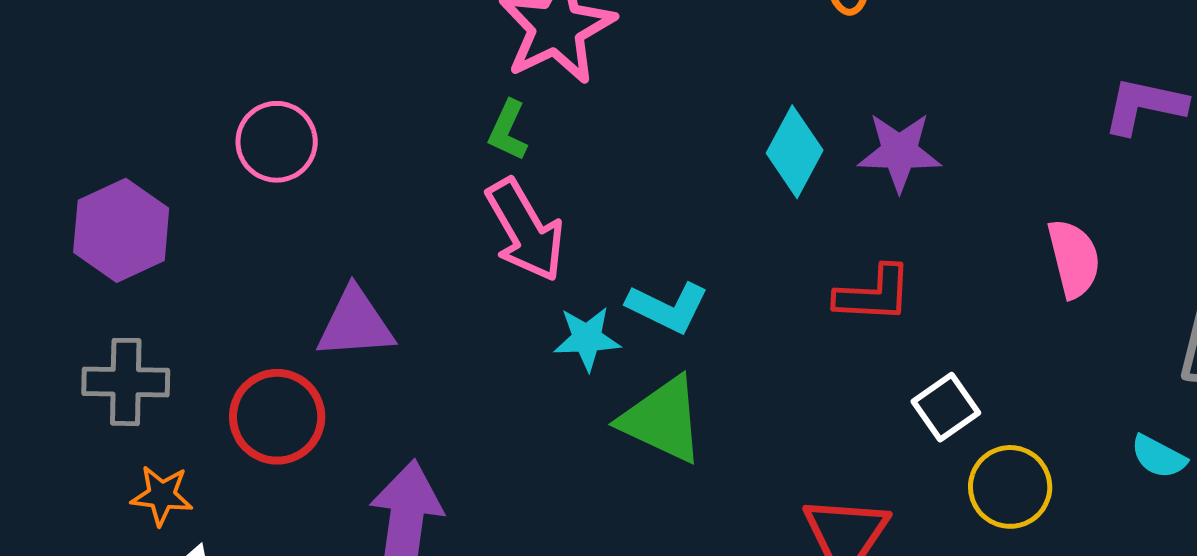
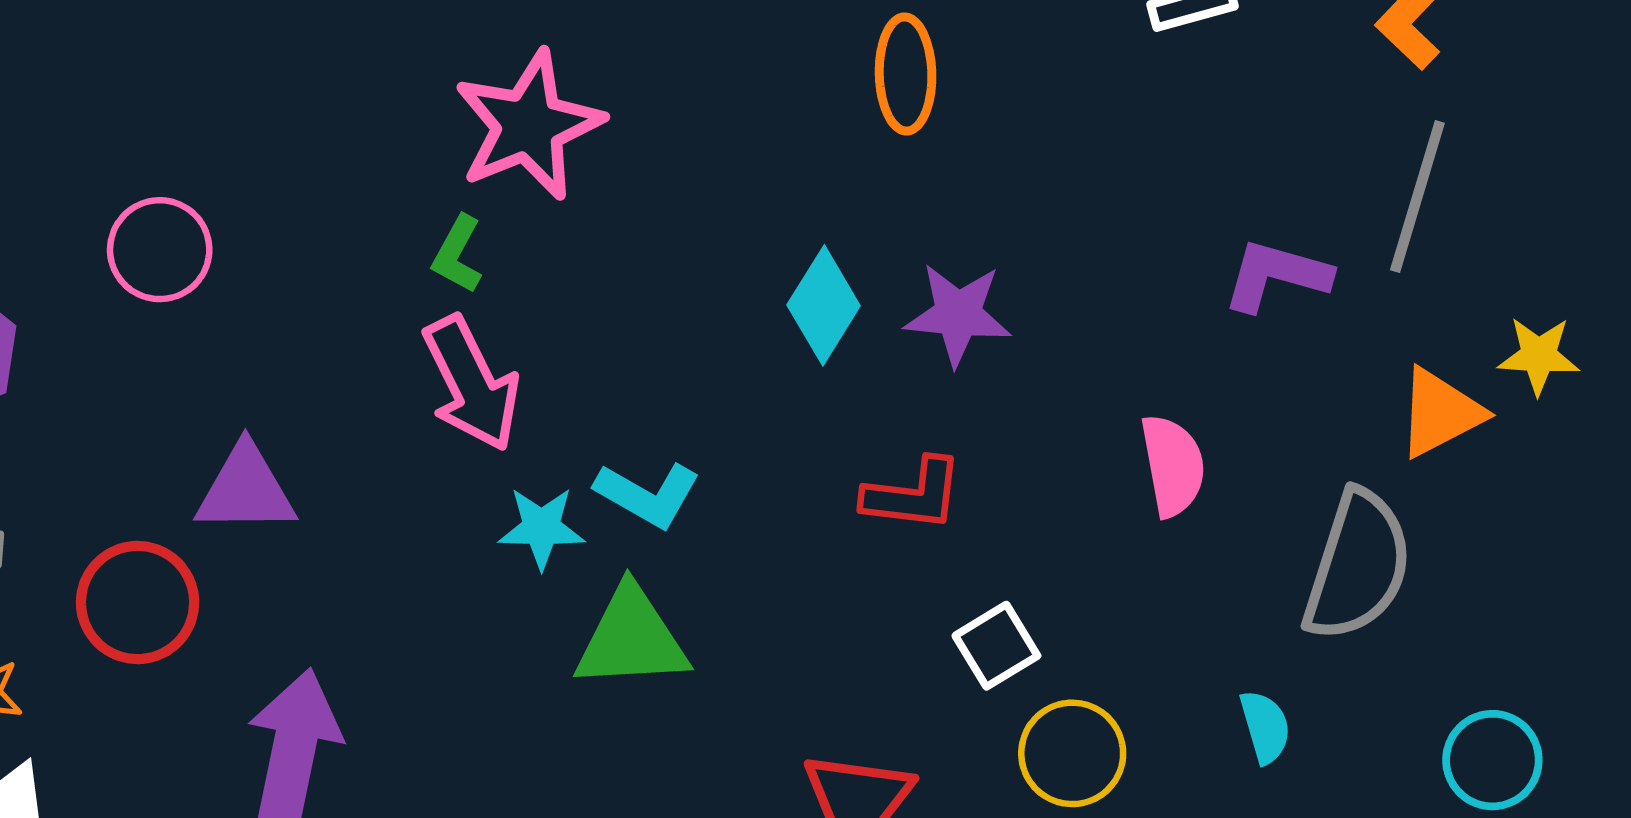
green triangle: (662, 420) -> (632, 638), turned -32
cyan semicircle: (1159, 457) -> (1265, 727), turned -138

